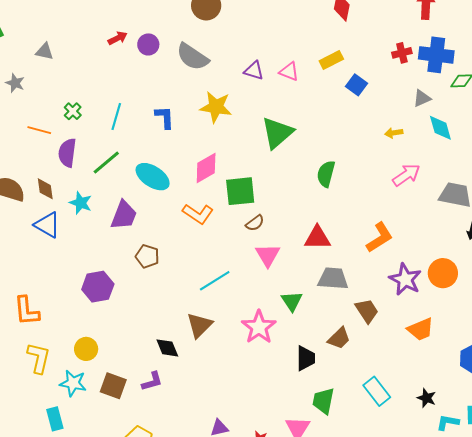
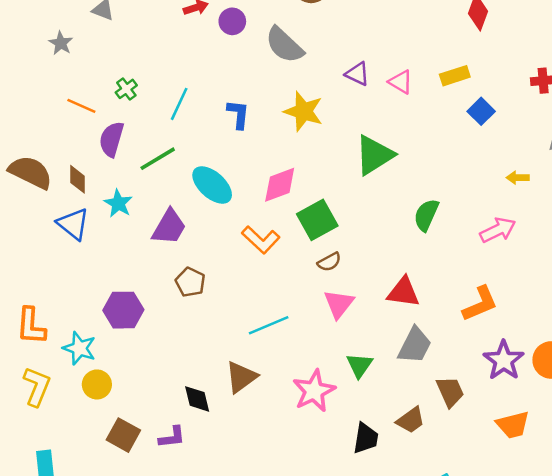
pink arrow: (406, 175) -> (498, 230), moved
green square: (240, 191) -> (317, 220), turned -32
gray trapezoid: (333, 279) -> (415, 345), turned 104
cyan star: (73, 383) -> (79, 348), moved

